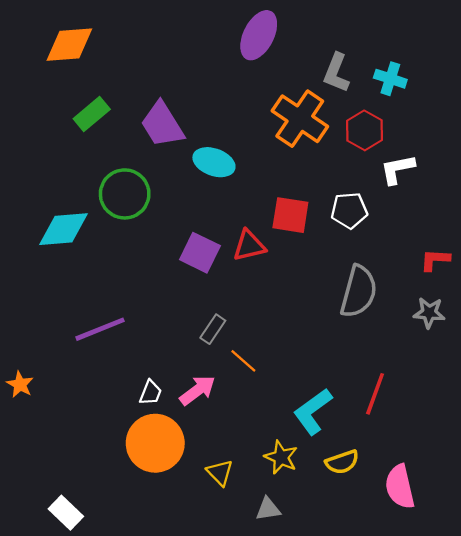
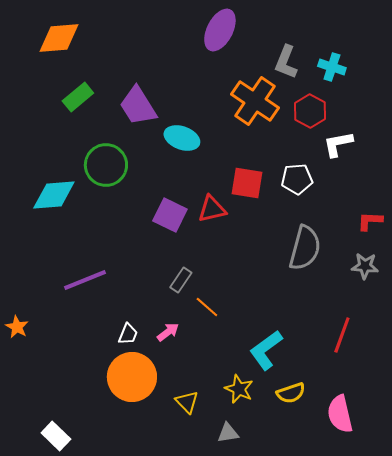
pink arrow: (198, 390) -> (168, 332), size x0.7
red line: (375, 394) -> (342, 335), moved

